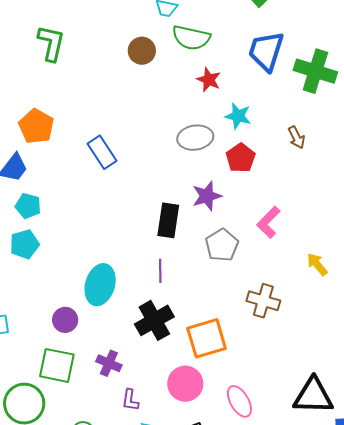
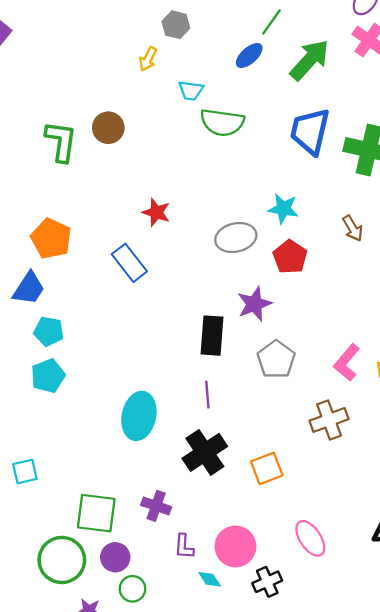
brown circle: (142, 51) -> (108, 128), moved
red star: (209, 80) -> (156, 212), moved
pink L-shape: (269, 222) -> (347, 363), moved
brown cross: (263, 301) -> (329, 420), turned -32
purple circle: (65, 320) -> (115, 557), moved
orange square: (207, 338) -> (267, 468), size x0.7
pink circle: (185, 384) -> (235, 546), moved

